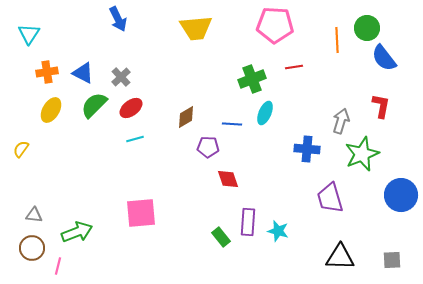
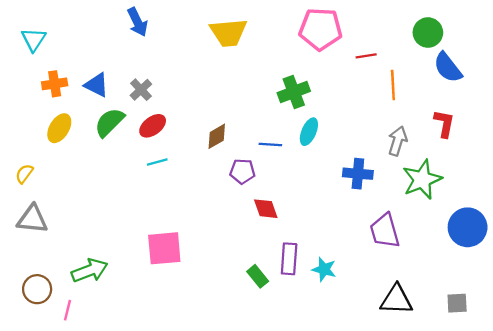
orange line: (337, 40) -> (393, 85), moved
red line: (294, 67) -> (366, 56), moved
gray triangle: (34, 215) -> (32, 219), moved, size x1.6

